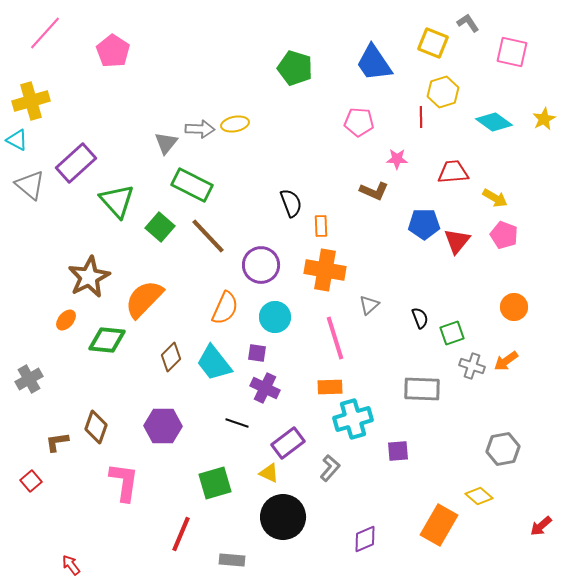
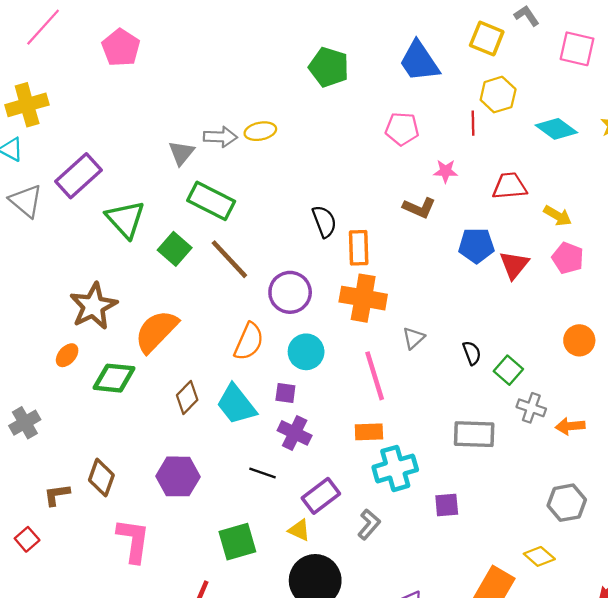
orange rectangle: (321, 226) -> (359, 248), size x1.4
green square: (452, 333) -> (508, 370), turned -30
orange arrow: (506, 361) -> (570, 426), moved, turned 30

